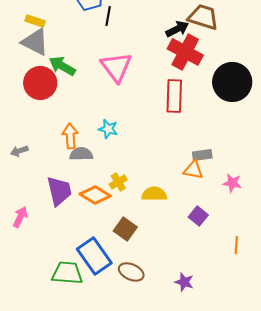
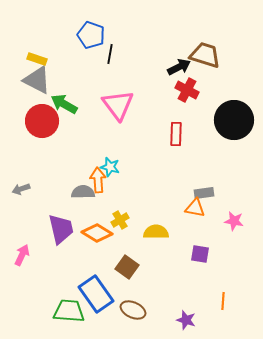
red cross: (185, 52) -> (187, 90), size x0.7
red rectangle: (174, 96) -> (176, 134), size x0.7
orange arrow: (70, 136) -> (98, 180), moved
purple square: (198, 216) -> (200, 254), turned -30
orange line: (236, 245) -> (223, 301), moved

